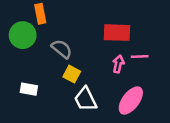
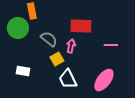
red rectangle: (117, 33) -> (81, 26), moved
pink arrow: (118, 64) -> (71, 46), moved
yellow square: (72, 74) -> (57, 59), turned 32

